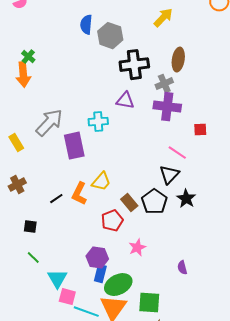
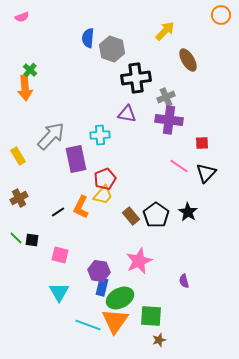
brown ellipse: (178, 60) -> (188, 60), moved, turned -40
black triangle: (169, 175) -> (206, 173), moved
red pentagon: (112, 221) -> (105, 179), moved
pink star: (137, 248) -> (139, 261), size x1.5
green line: (33, 258) -> (16, 238), moved
pink square: (67, 297) -> (60, 255), moved

